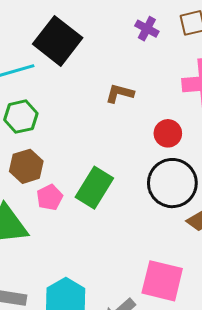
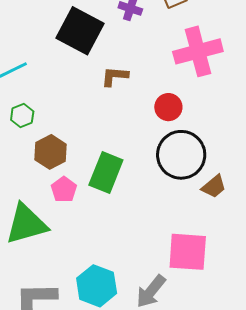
black square: (58, 41) -> (80, 31), moved
green hexagon: (21, 117) -> (22, 116), size x0.7
brown hexagon: (26, 166) -> (50, 152), moved

